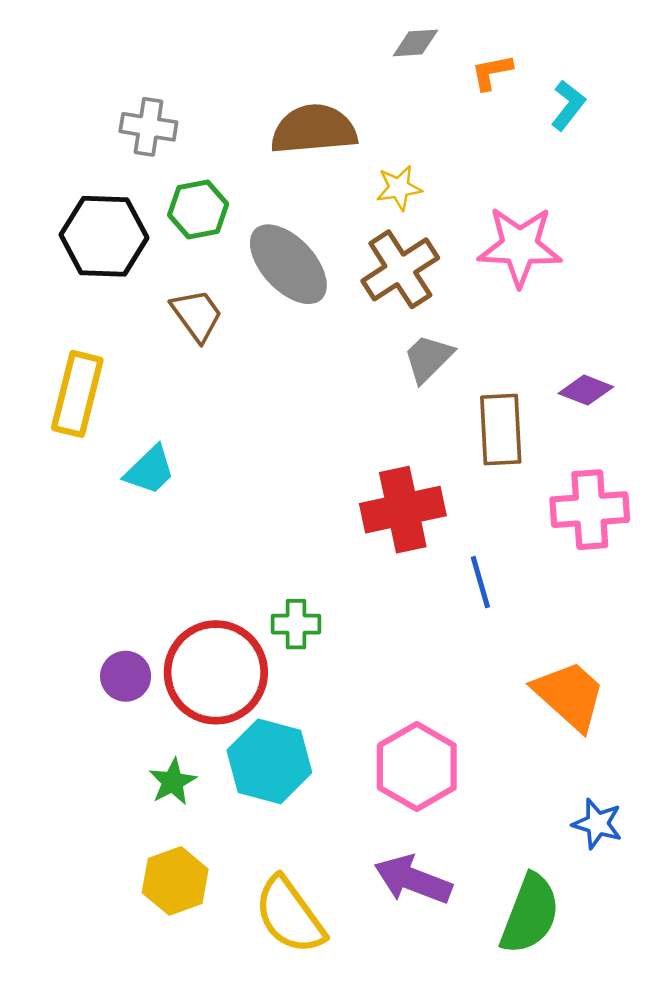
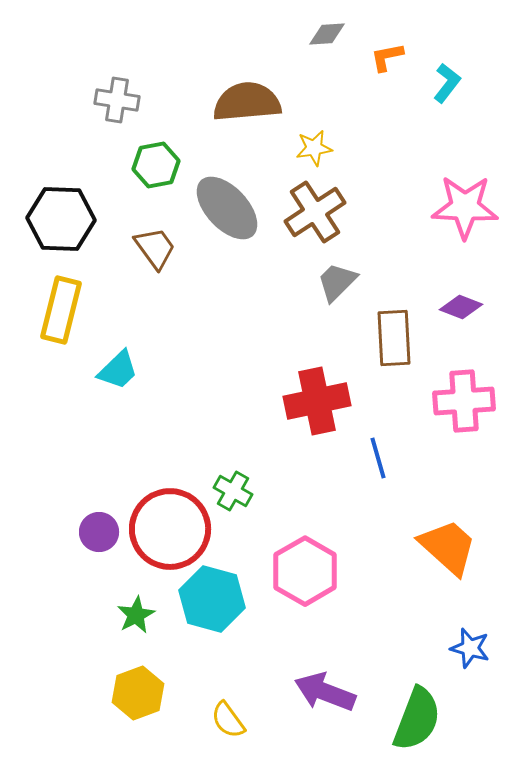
black hexagon: (104, 236) -> (61, 219), moved
pink star: (520, 246) -> (465, 207), moved
green cross: (296, 624) -> (233, 491), turned 30
pink hexagon: (417, 766) -> (305, 571), moved
yellow semicircle: (290, 915) -> (228, 720), size x0.6

